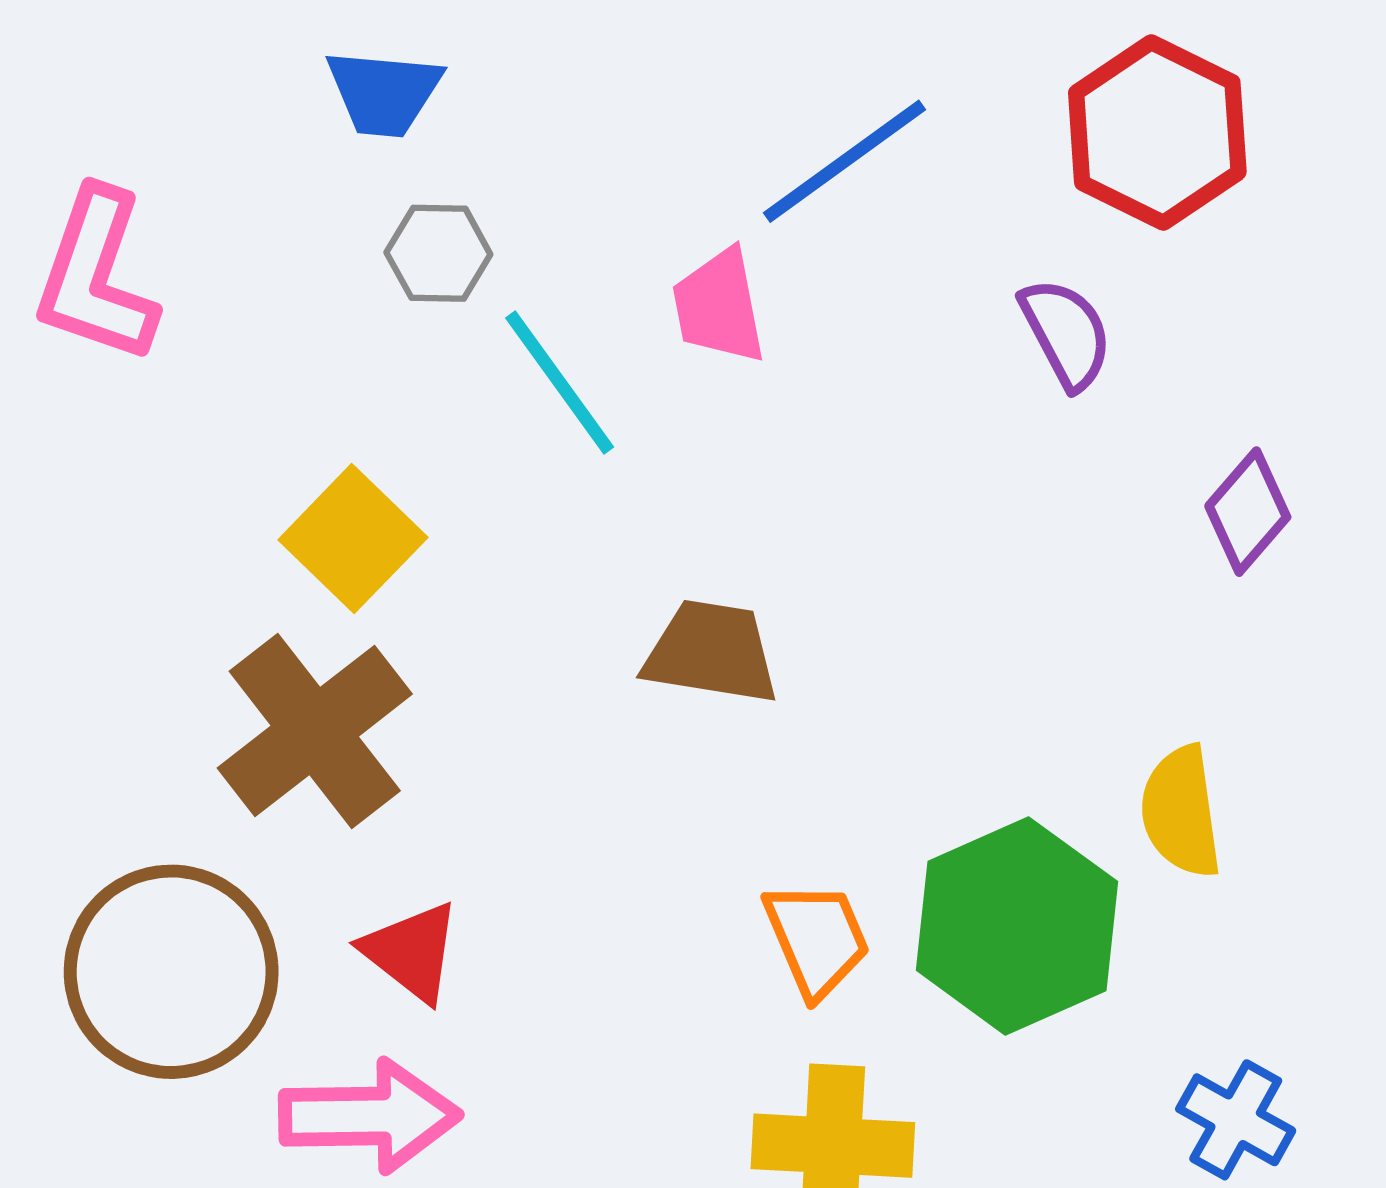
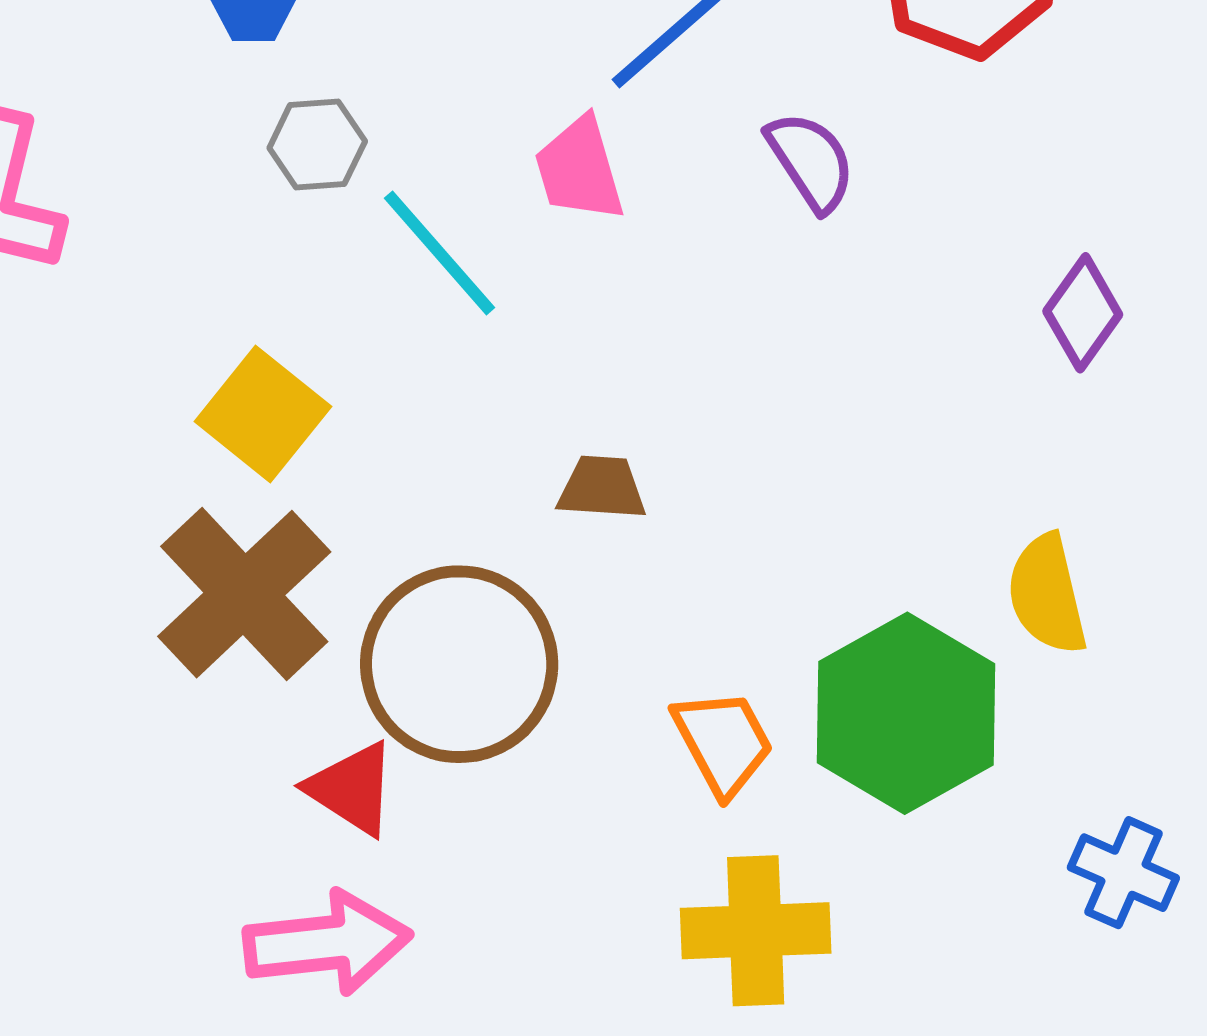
purple semicircle: (1066, 333) -> (811, 161), moved
brown trapezoid: (711, 652) -> (602, 488), size x0.7
brown circle: (171, 972) -> (459, 664), moved

